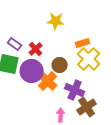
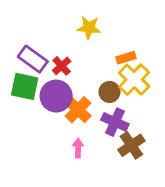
purple rectangle: (15, 44) -> (33, 59), size x1.5
brown circle: (60, 65) -> (109, 92), moved
pink arrow: (61, 115) -> (78, 148), moved

